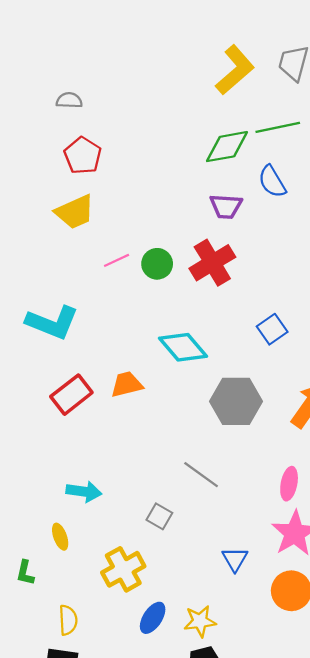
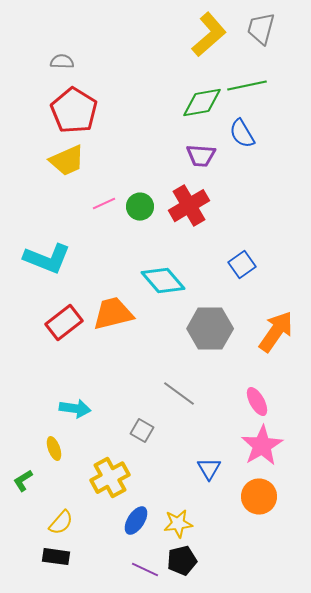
red pentagon: (83, 156) -> (74, 111), size x1.4
orange trapezoid: (127, 384) -> (113, 314), size x1.4
pink ellipse: (289, 484) -> (257, 402), turned -40
green L-shape: (25, 573) -> (23, 481), turned 45
yellow semicircle: (68, 620) -> (61, 523), turned 44

